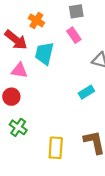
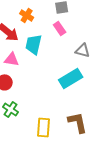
cyan rectangle: (86, 92) -> (71, 78), size x1.6

